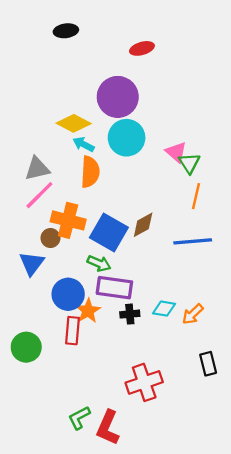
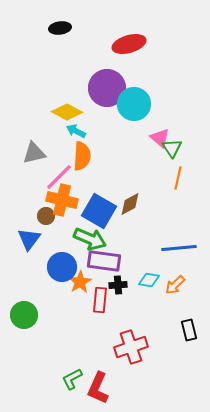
red ellipse: (142, 48) -> (129, 44), size x1.5
cyan circle: (127, 138) -> (134, 104), moved
pink line: (39, 195) -> (59, 177), moved
blue line: (193, 241) -> (179, 248), moved
green arrow: (99, 263) -> (90, 239), size x1.5
red rectangle: (73, 331) -> (100, 300), moved

